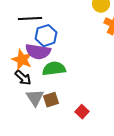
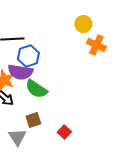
green semicircle: (54, 69) -> (36, 89), turned -140
gray triangle: (35, 98) -> (17, 137), moved

